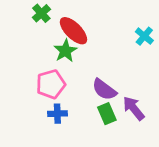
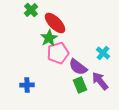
cyan cross: (144, 36) -> (103, 53), moved
pink pentagon: (51, 84) -> (58, 53), moved
blue cross: (57, 114) -> (27, 85), moved

